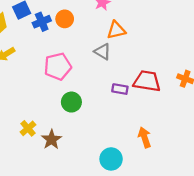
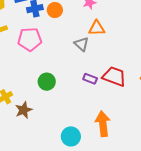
pink pentagon: (58, 66) -> (30, 39), moved
orange arrow: (145, 137) -> (103, 124), size x1.4

